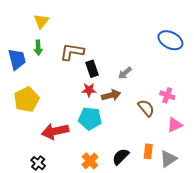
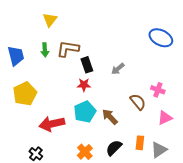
yellow triangle: (41, 21) -> (50, 20), moved
green arrow: (38, 48) -> (45, 50), moved
brown arrow: (111, 95) -> (110, 117), moved, turned -120
cyan pentagon: (90, 119) -> (85, 112), turned -30

